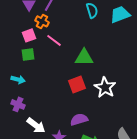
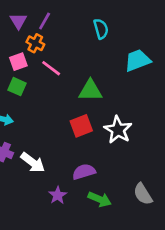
cyan trapezoid: (120, 14) -> (138, 60), moved
green square: (28, 54) -> (17, 87), turned 32
white arrow: (36, 125) -> (33, 163), moved

